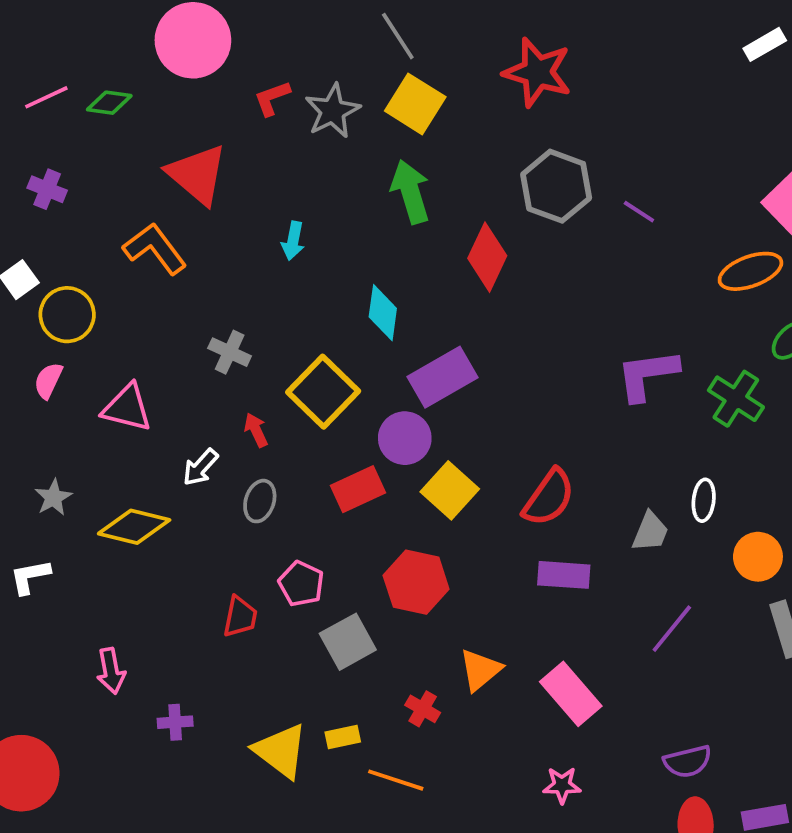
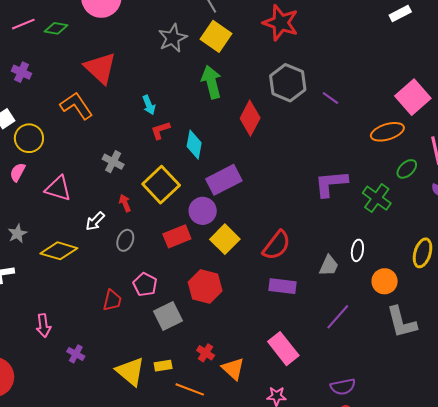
red L-shape: (272, 98) -> (160, 130), moved
cyan arrow: (293, 241) -> (149, 105), turned -36
orange triangle: (480, 670) -> (233, 369), moved, turned -40
purple cross: (175, 722) -> (76, 354), turned 30

